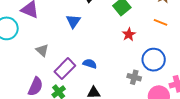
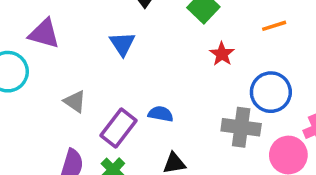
orange line: (160, 22) -> (274, 26), turned -32
gray cross: (134, 77) -> (241, 127), size x1.5

